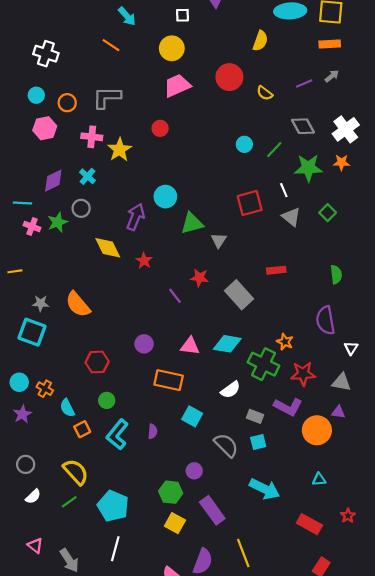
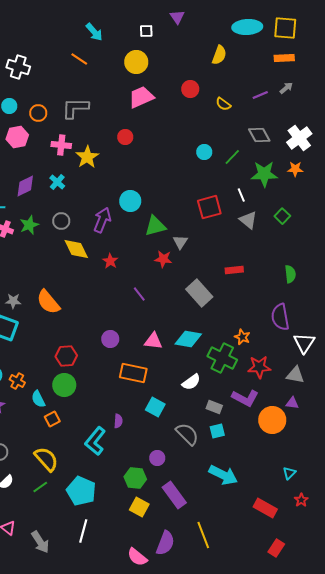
red circle: (229, 77) -> (190, 89), size x0.7
gray circle: (81, 208) -> (61, 221), moved
red star: (200, 278) -> (163, 259), moved
white triangle: (351, 348) -> (304, 343), size x1.6
green circle: (107, 400) -> (64, 385), moved, size x1.5
cyan L-shape: (117, 435) -> (95, 441), moved
cyan triangle: (319, 479) -> (289, 473), moved, turned -40

